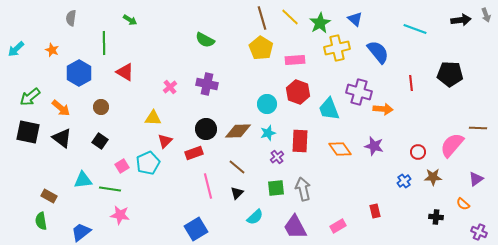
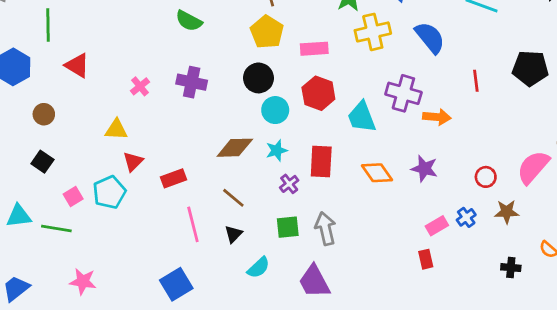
black circle: (206, 129) -> (258, 78), moved
pink star: (120, 215) -> (83, 281), moved
pink rectangle: (338, 226) -> (437, 226), moved

